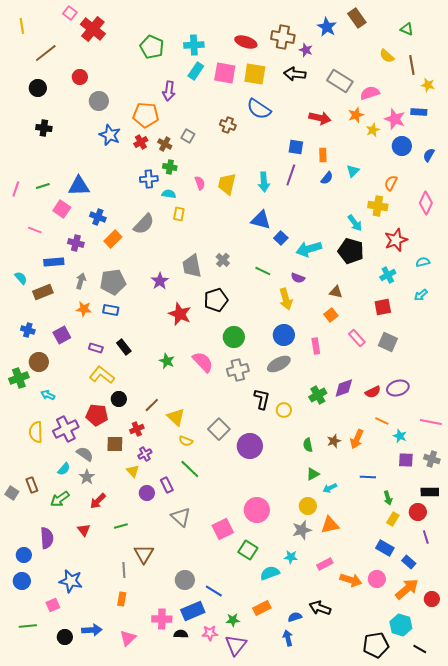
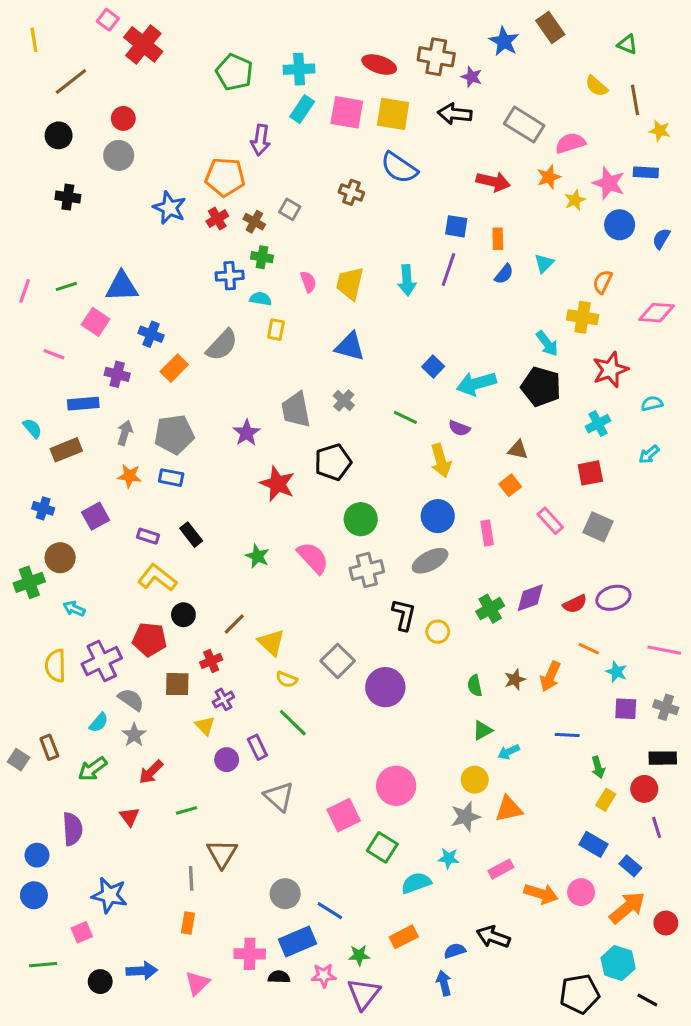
gray circle: (99, 101) -> (119, 155), moved
pink diamond: (426, 203) -> (657, 313), turned 70
blue triangle: (261, 220) -> (350, 347), moved

